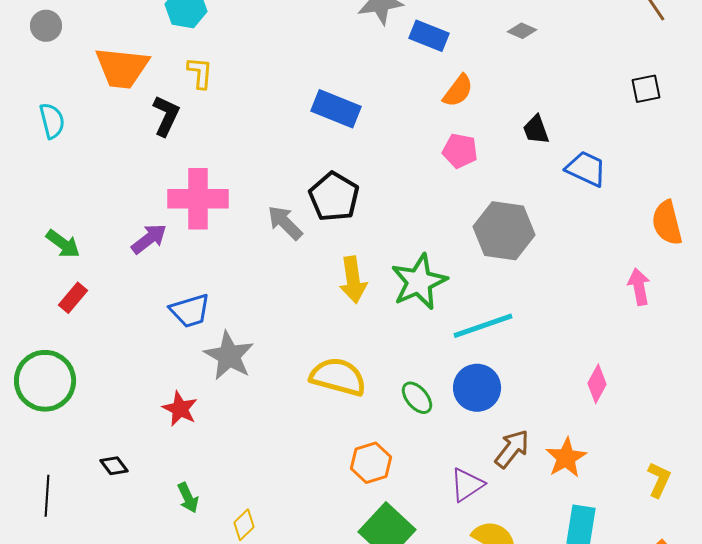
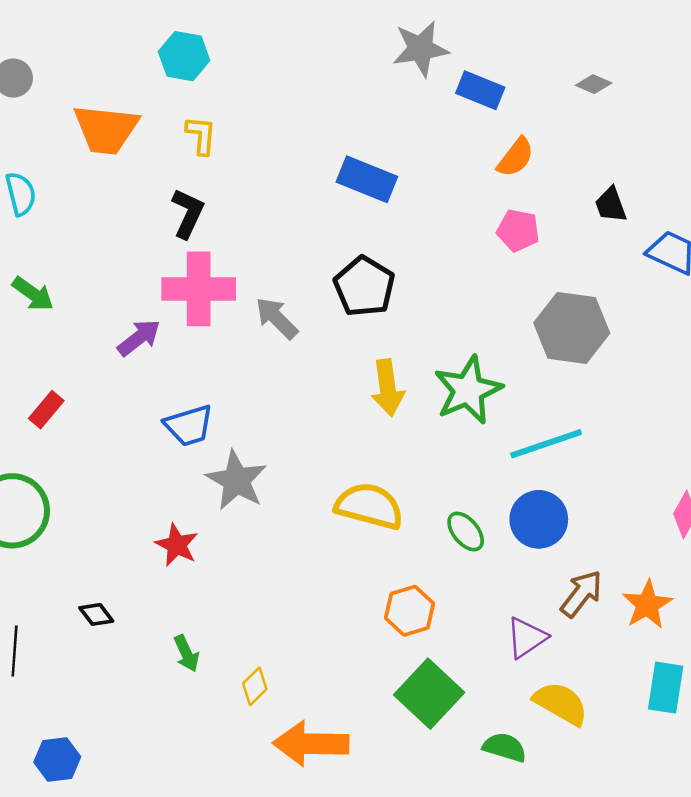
black L-shape: (166, 116) -> (188, 213), moved
gray arrow: (285, 223) -> (277, 318), moved
green arrow: (63, 244) -> (33, 294), moved

